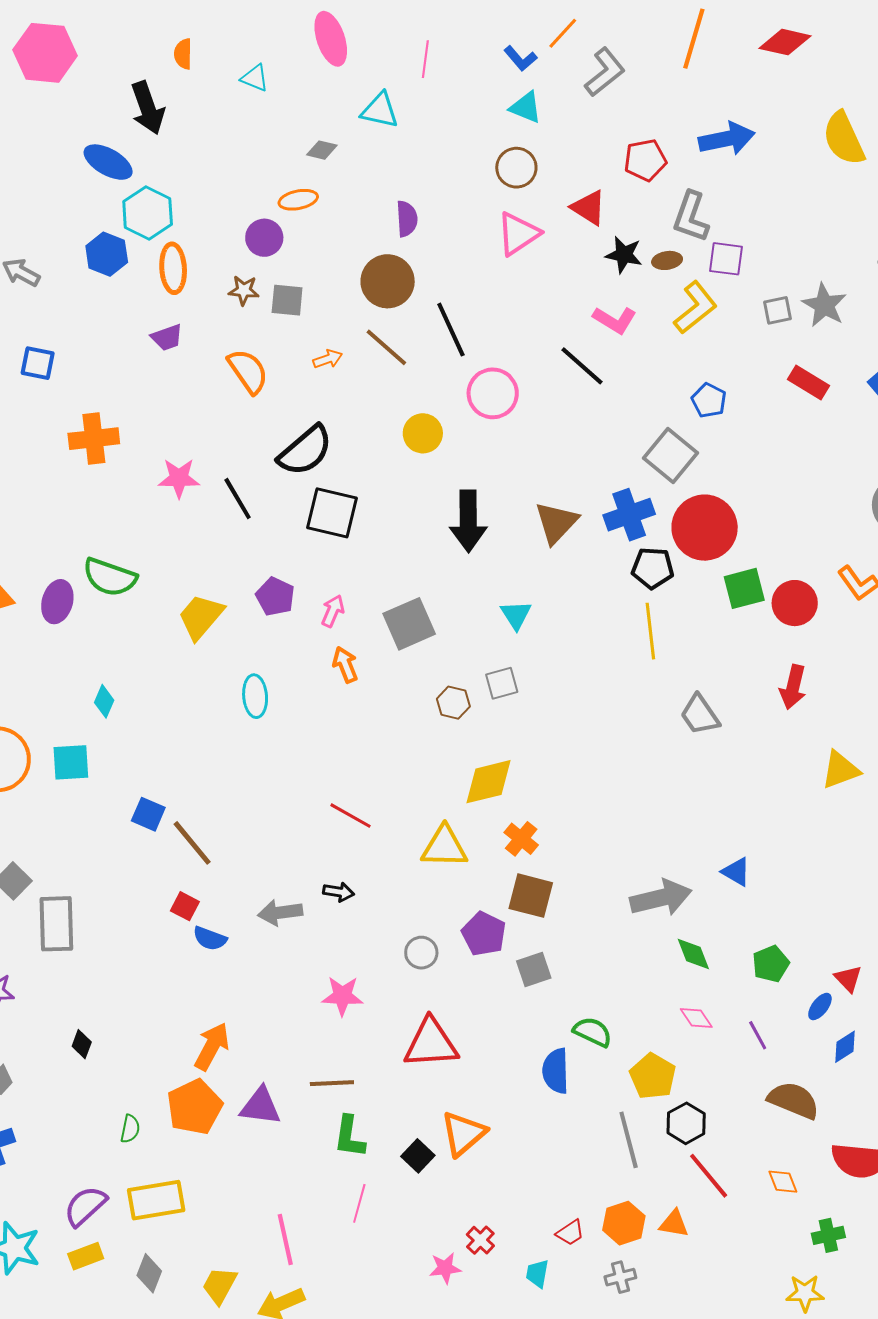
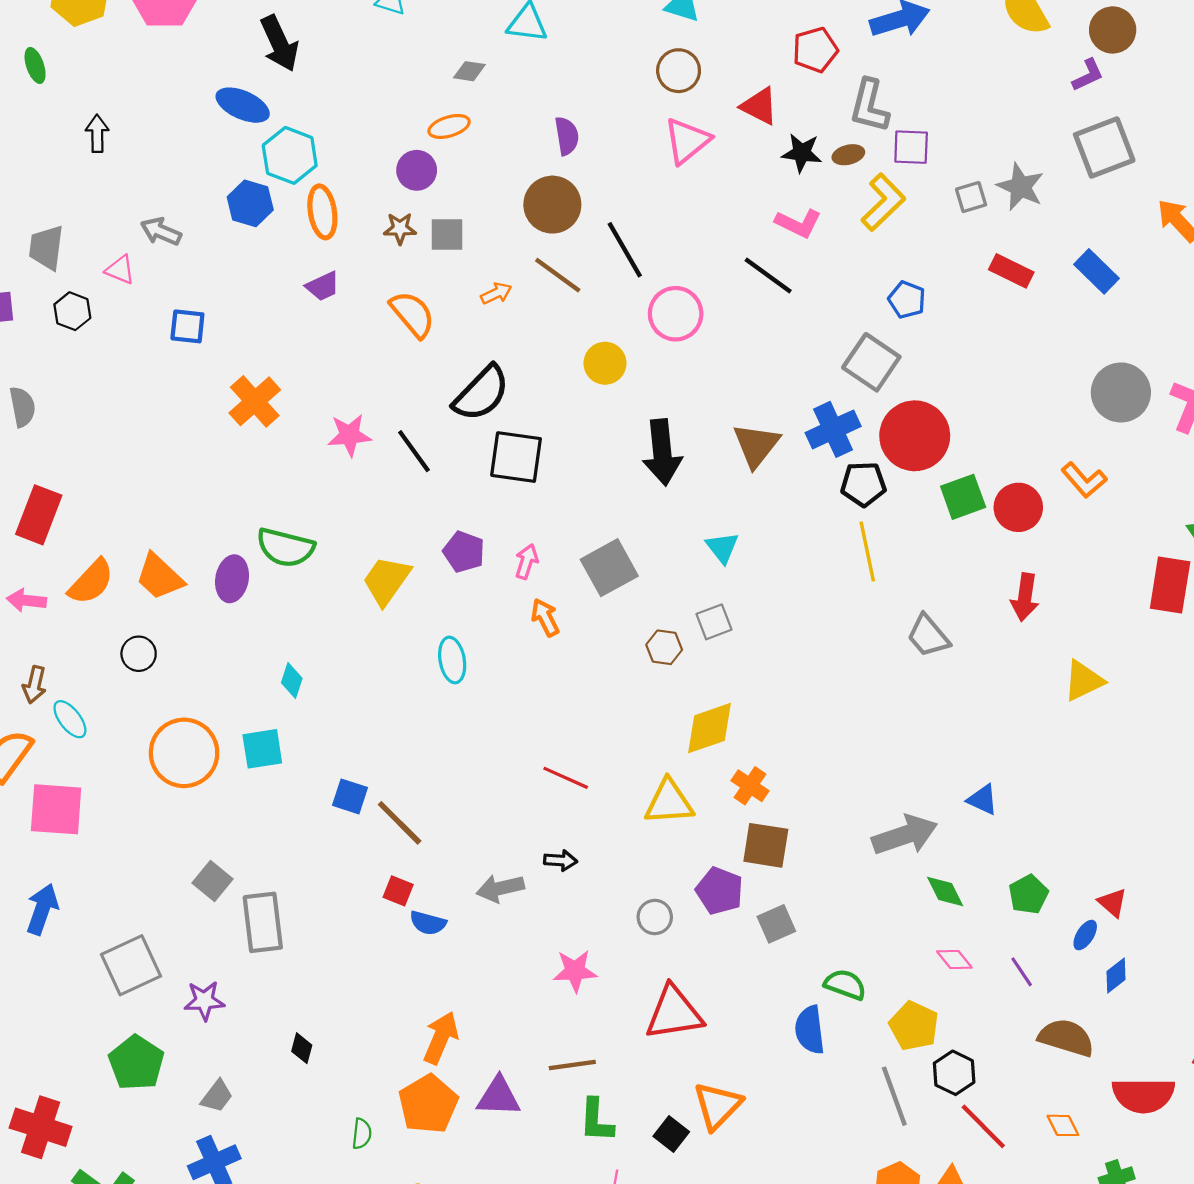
orange cross: (94, 439) -> (255, 401), turned -30

